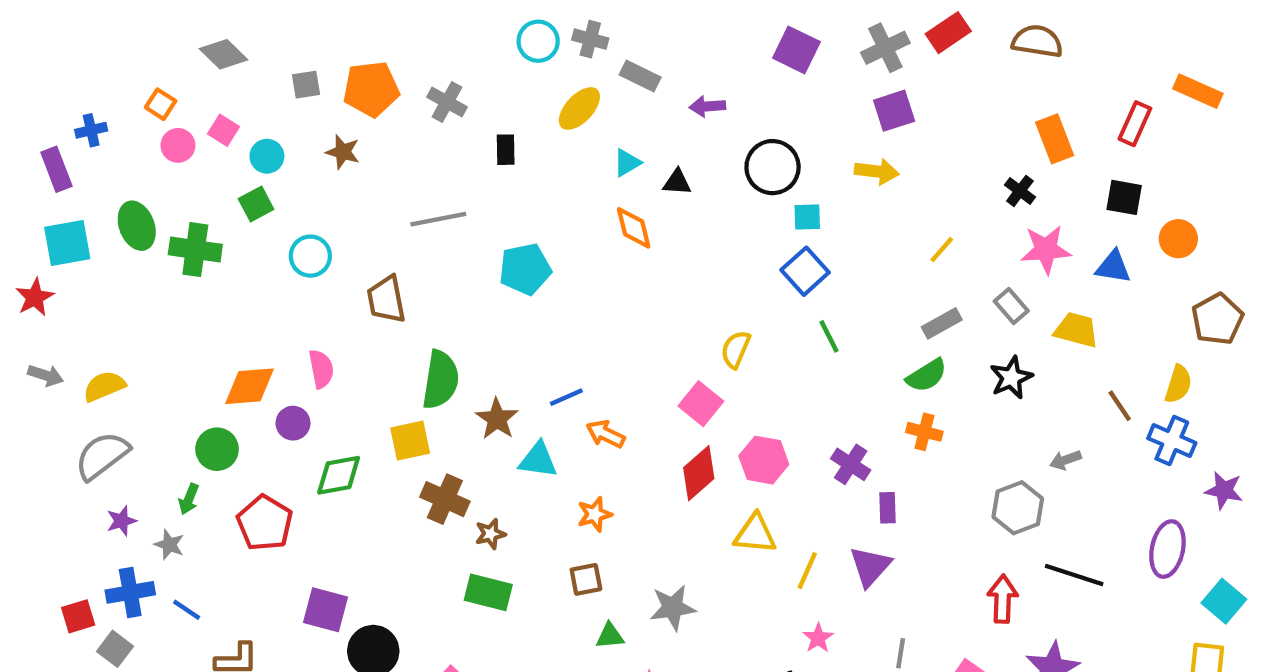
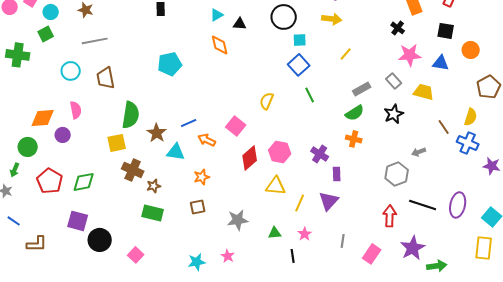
gray line: (438, 219) -> (95, 41), moved
yellow line: (942, 250) -> (346, 54), moved
cyan circle: (310, 256) -> (71, 71), moved
pink square: (701, 404) -> (236, 126), moved
green diamond: (339, 475) -> (84, 182), moved
purple ellipse: (1167, 549) -> (458, 205), moved
green triangle: (610, 636) -> (275, 233), moved

